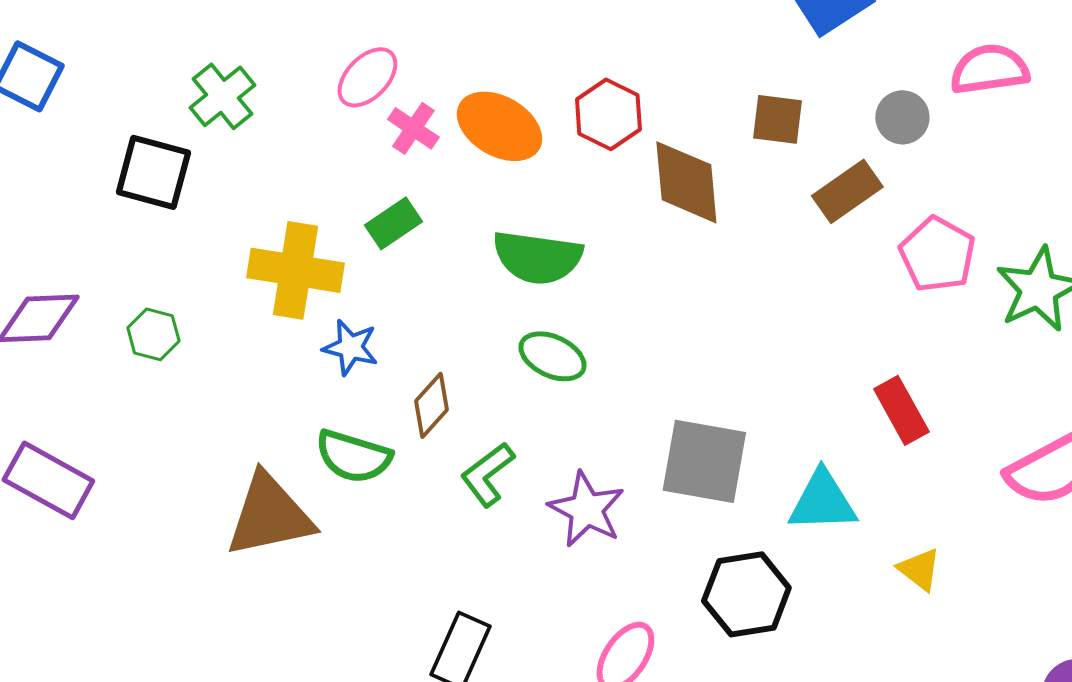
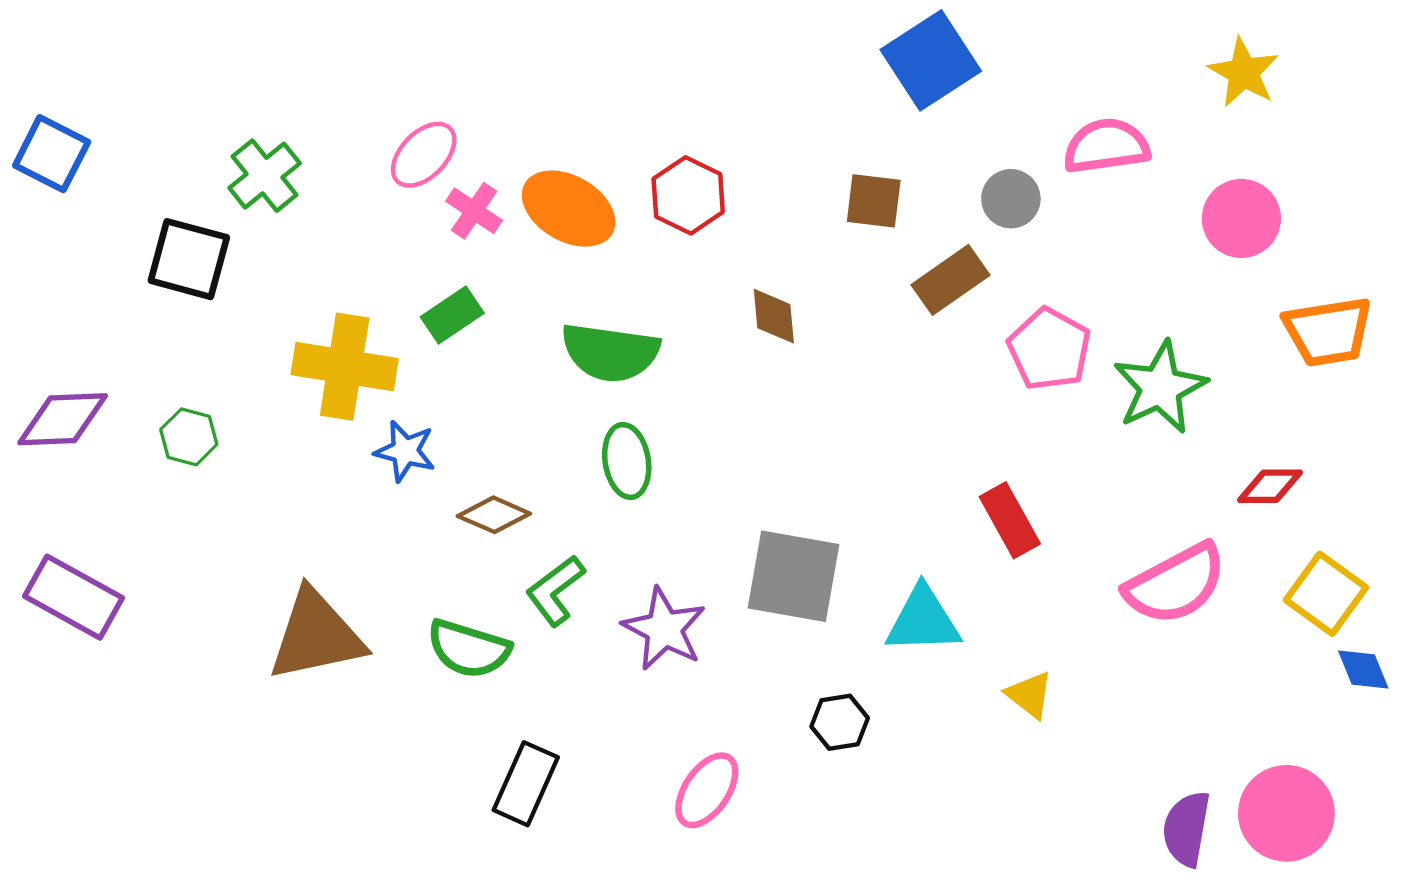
brown diamond: (686, 182) -> (774, 316), moved, size x0.6
green ellipse: (552, 356) -> (627, 461), turned 56
brown diamond: (431, 405) -> (494, 515), turned 72
green semicircle: (353, 456) -> (469, 649), moved
black hexagon: (746, 594) -> (840, 722), size x0.6

